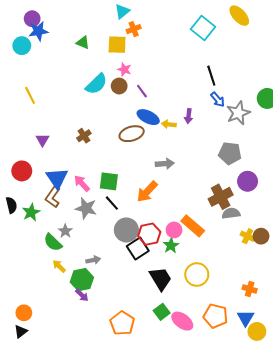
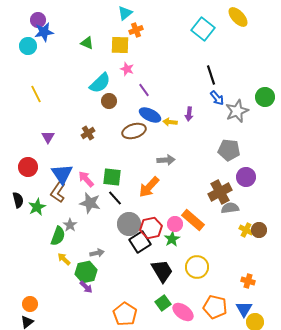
brown circle: (119, 86) -> (109, 101), moved
green semicircle: (53, 242) -> (58, 236), turned -114

